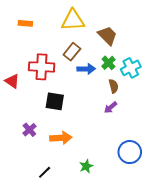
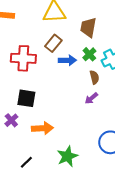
brown trapezoid: (107, 35) -> (88, 27), turned -125
black square: (55, 101) -> (26, 98), moved
green star: (86, 166) -> (67, 156), size x1.5

